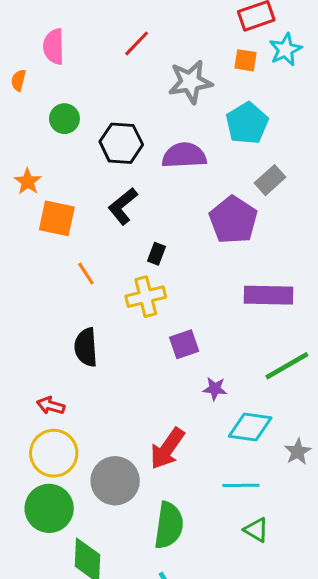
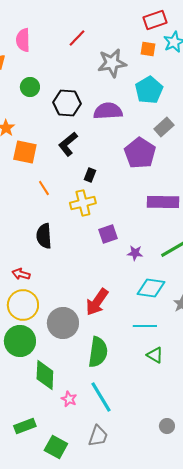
purple star: (215, 389) -> (135, 253), moved

